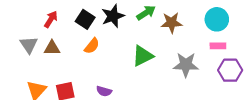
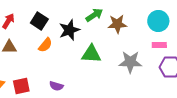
black star: (113, 16) -> (69, 30), moved
green triangle: (143, 56) -> (91, 54), turned 30

